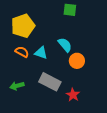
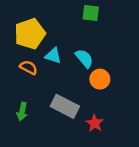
cyan triangle: (41, 53) -> (53, 56), moved
green arrow: (17, 86) -> (22, 112), turned -64

